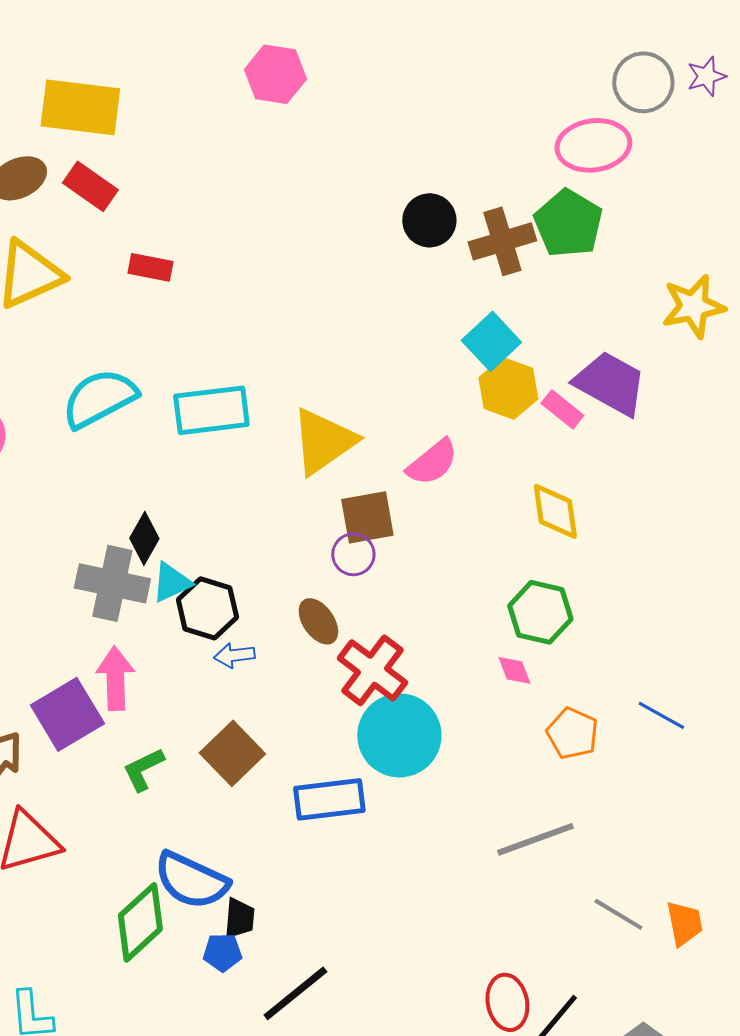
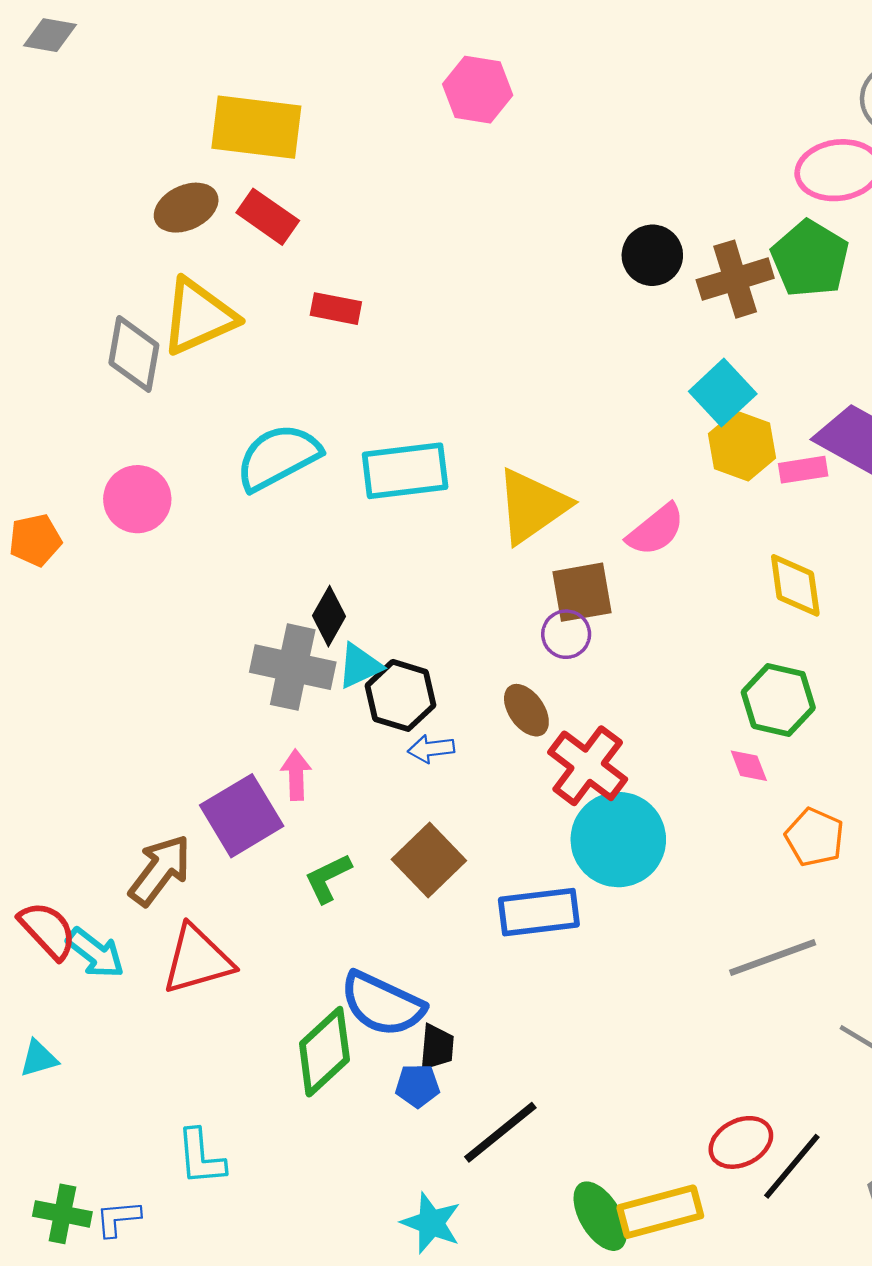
pink rectangle: (562, 409) -> (803, 470), turned -48
pink arrow: (115, 678) -> (296, 775), size x0.7
red ellipse: (507, 1002) -> (741, 1142), turned 74

